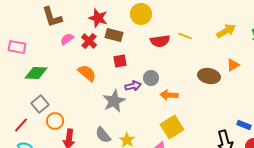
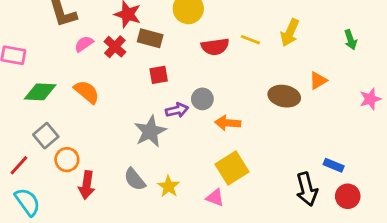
yellow arrow: (226, 31) -> (290, 33), moved, turned 144
orange semicircle: (87, 73) -> (87, 92), moved

